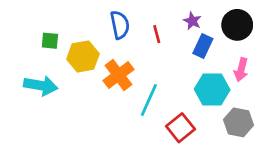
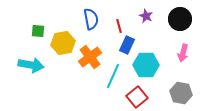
blue rectangle: (203, 46) -> (127, 45), moved
cyan hexagon: (212, 89) -> (146, 65), moved

